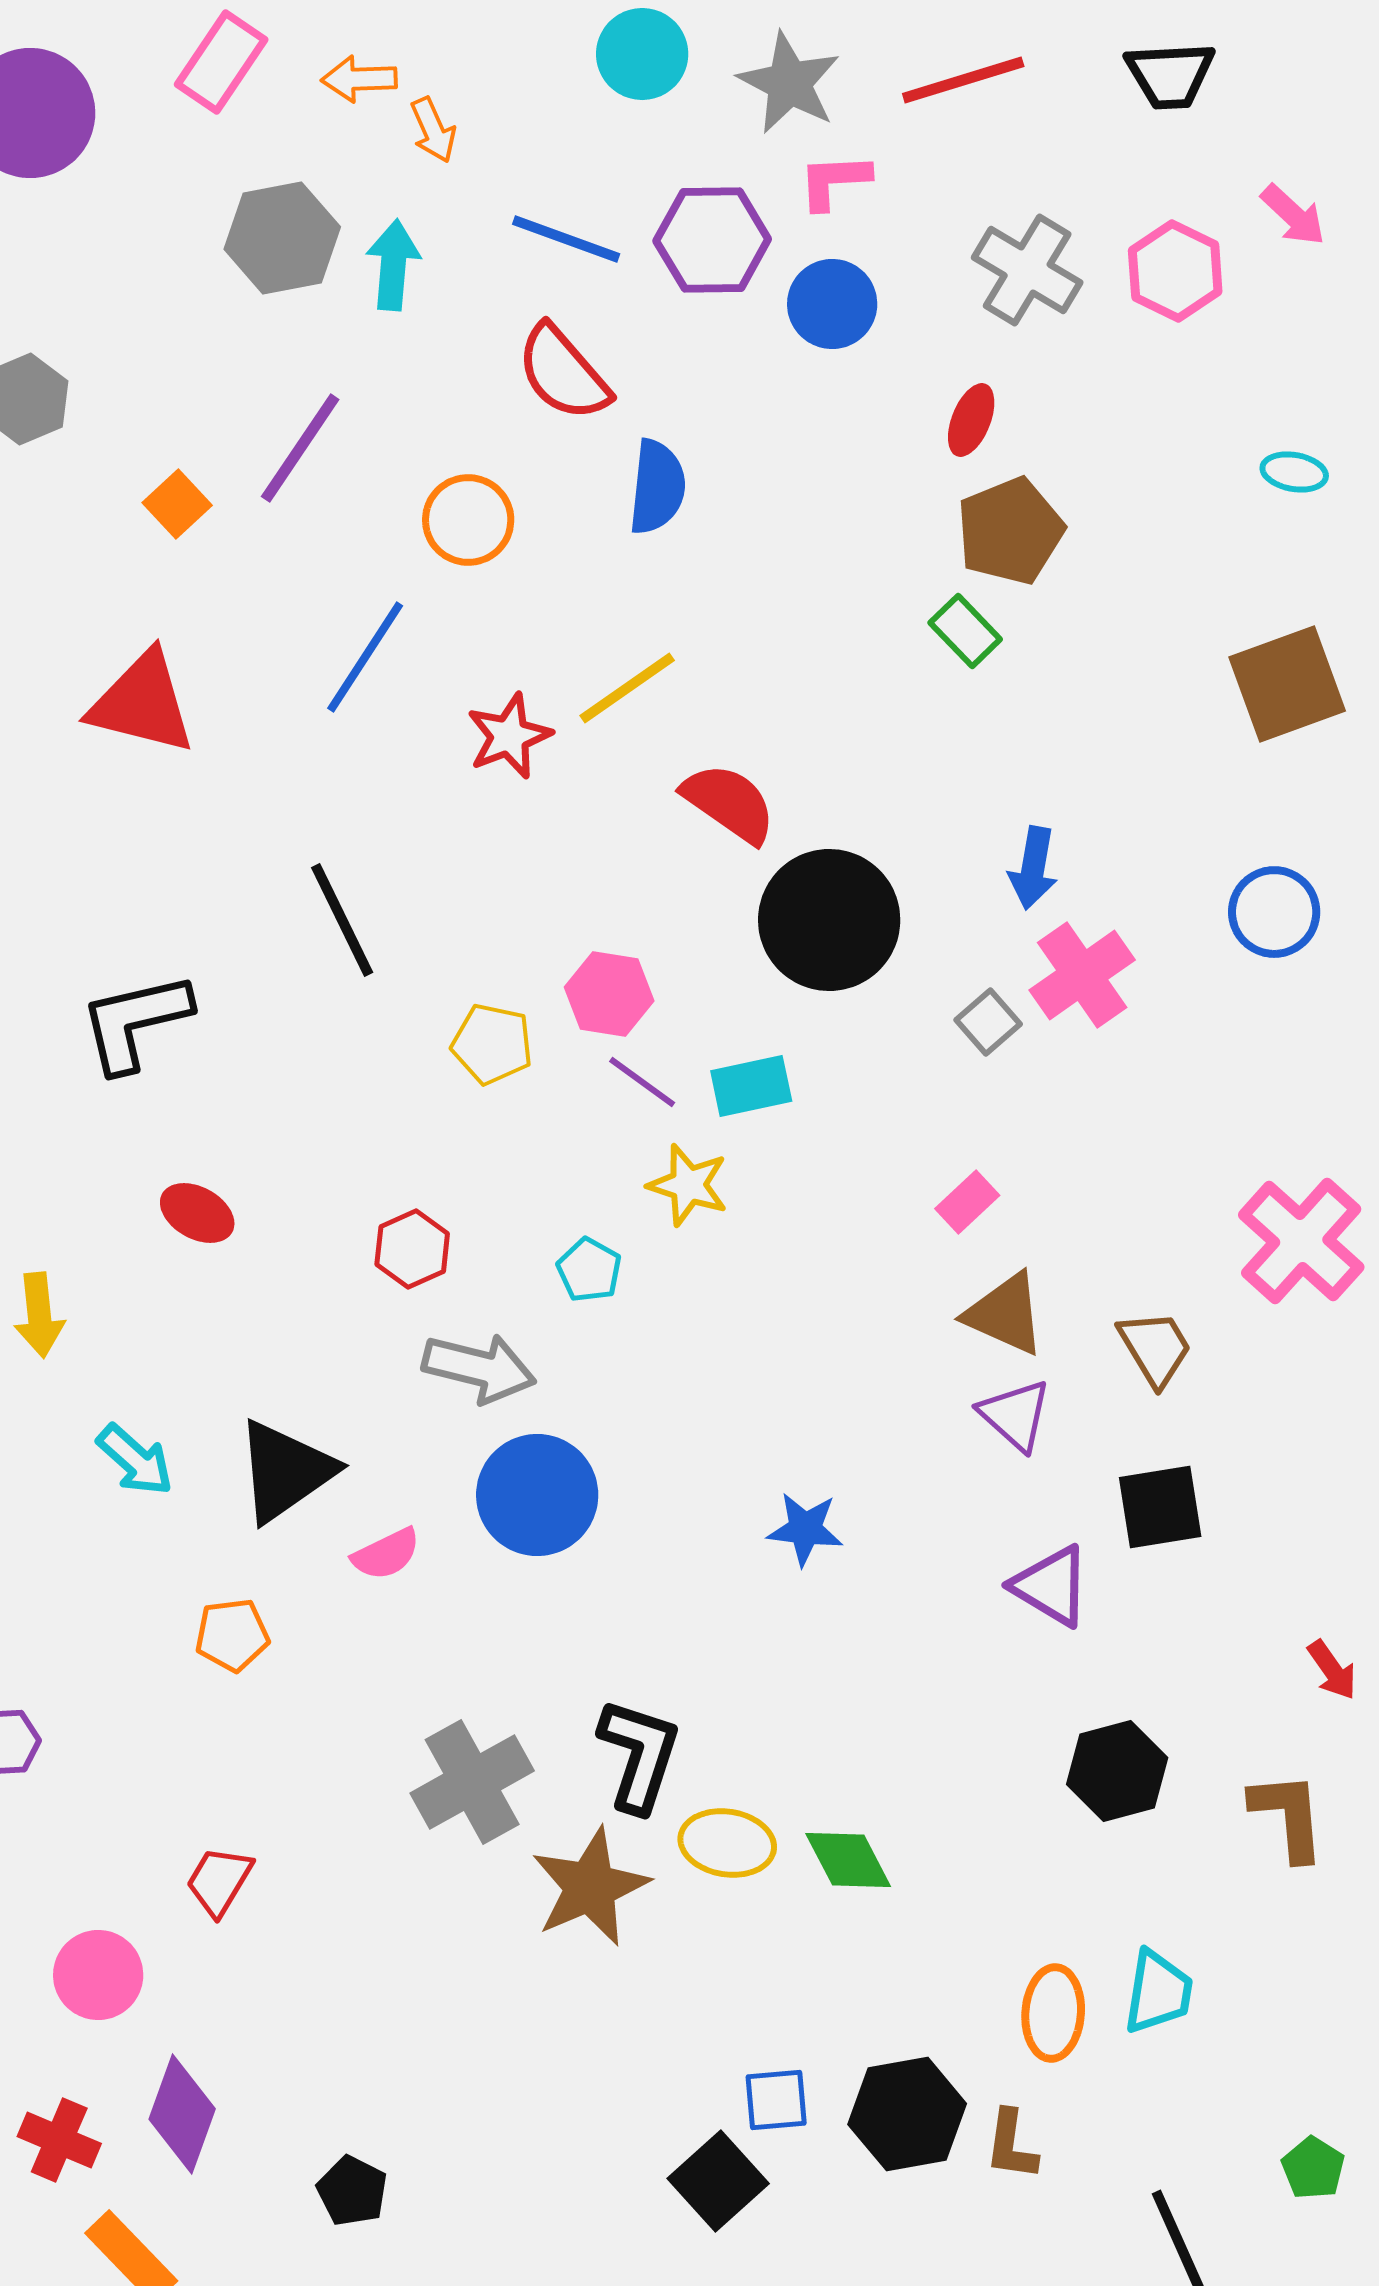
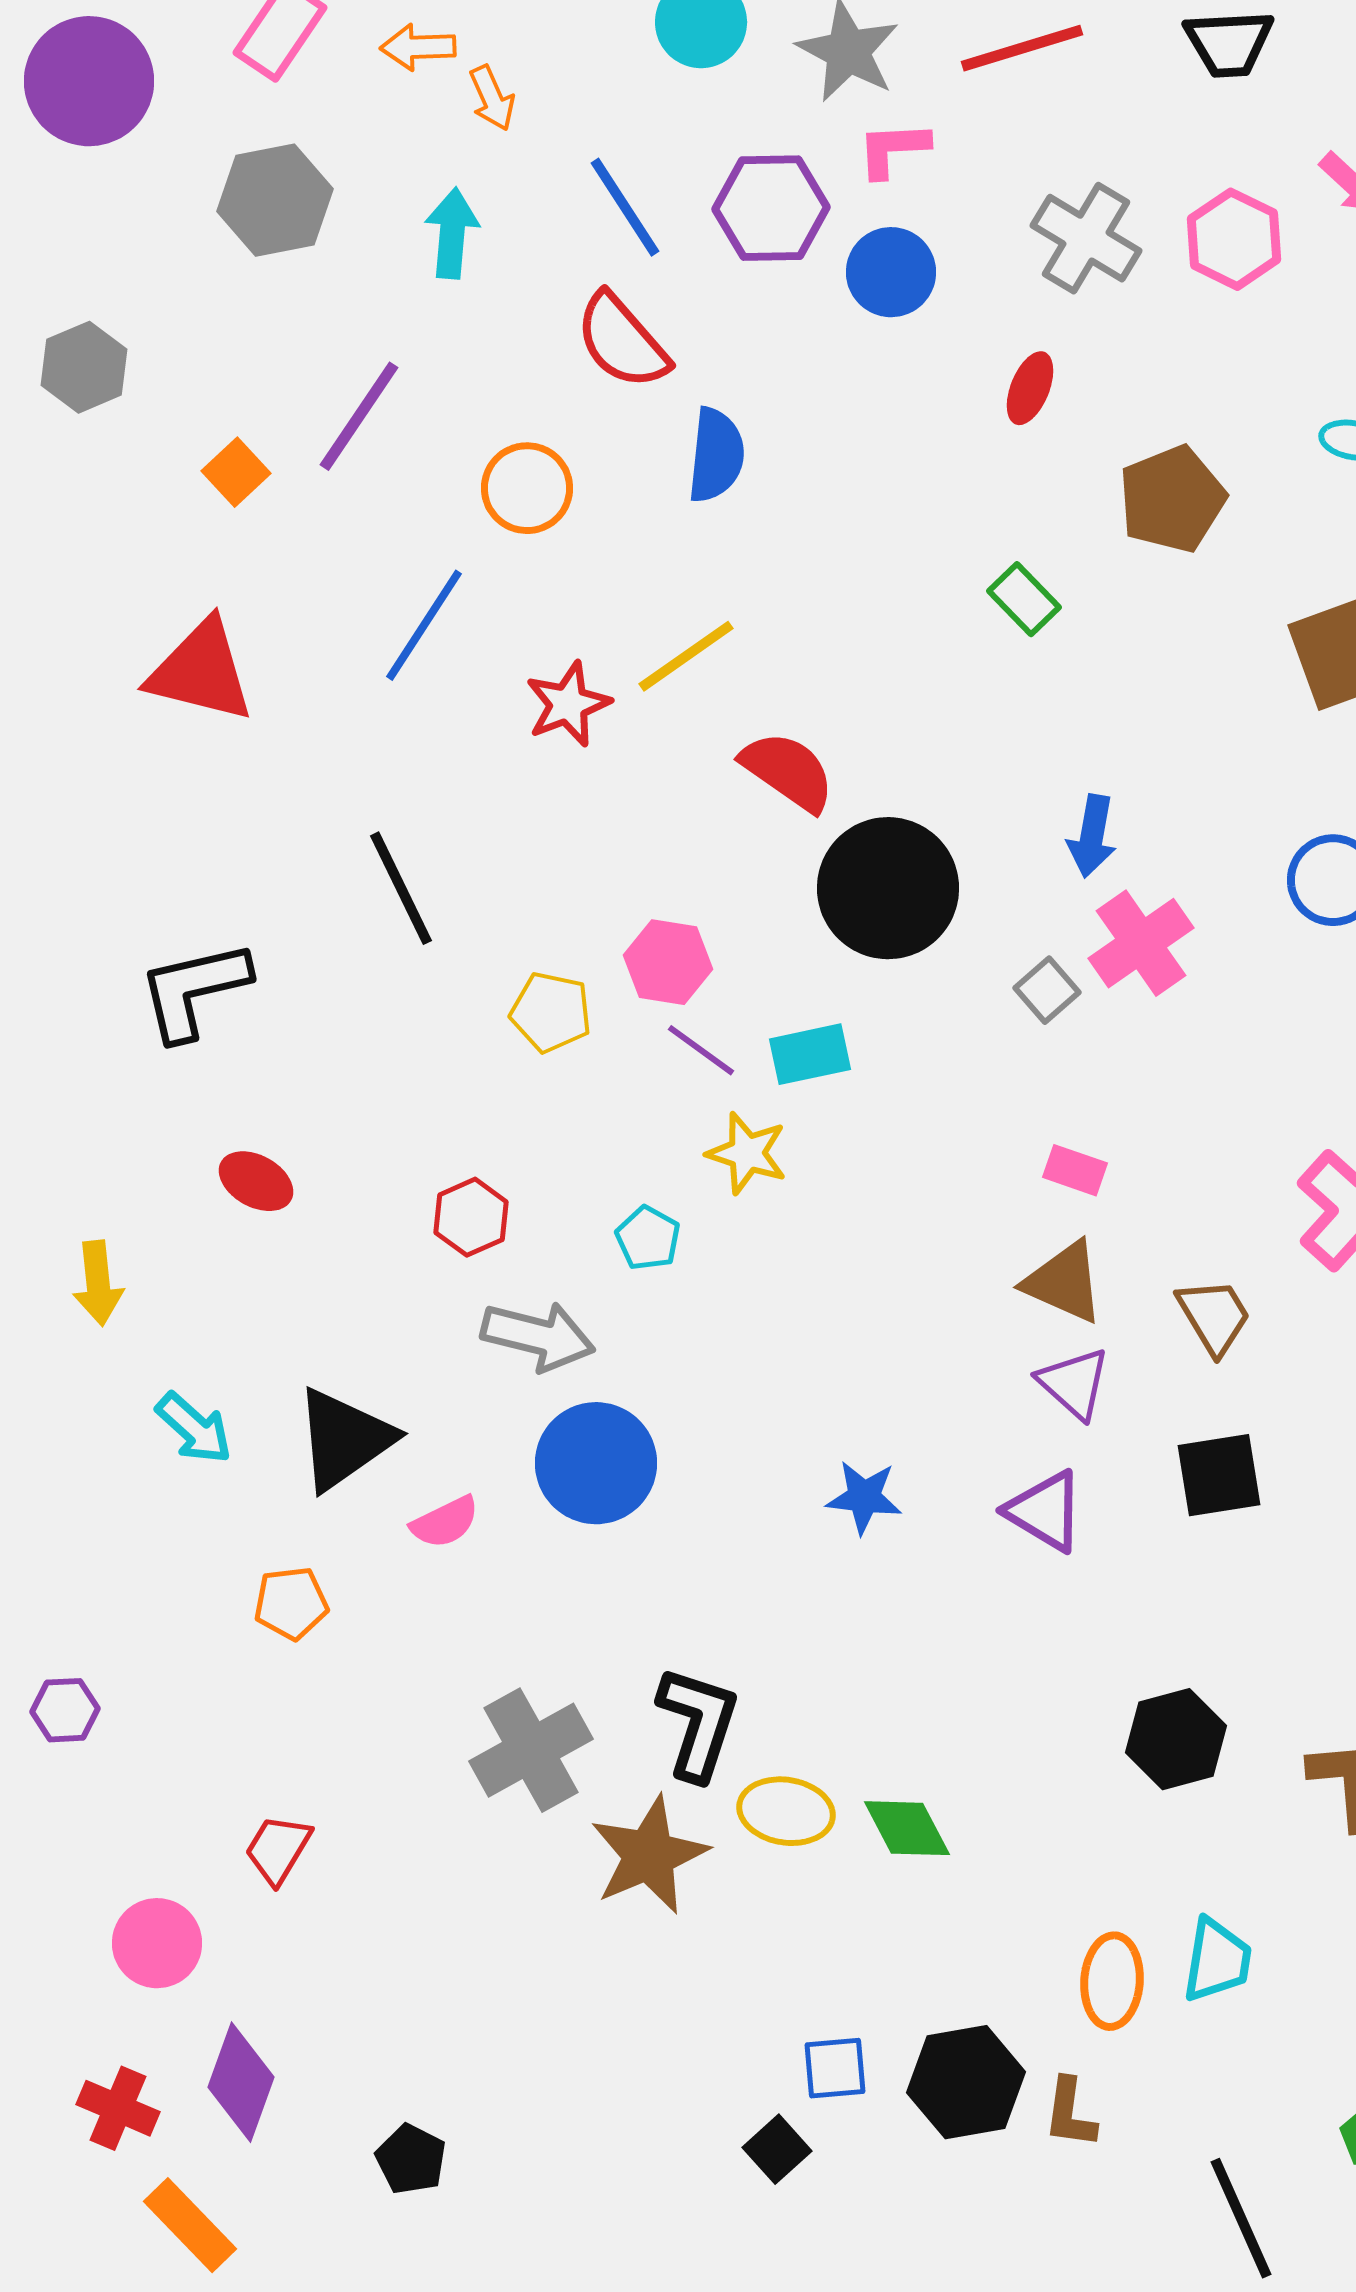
gray hexagon: (282, 238) -> (275, 200), moved
blue line: (566, 239) -> (625, 207), turned 37
brown pentagon: (1010, 531) -> (1172, 499), moved
pink rectangle: (967, 1202) -> (1075, 1170), moved, turned 62
purple triangle: (1051, 1586) -> (1045, 1511), moved
black square: (718, 2181) -> (777, 2149), size x0.7

